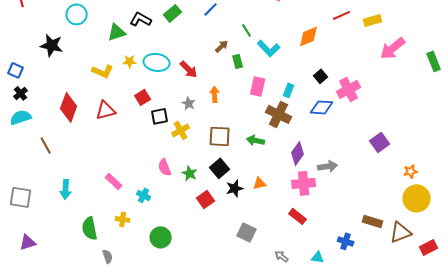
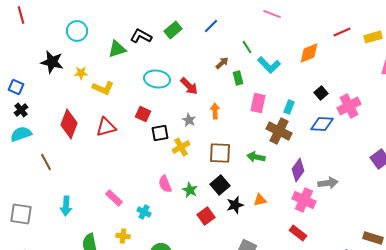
yellow star: (130, 61) -> (81, 73), moved
red square: (143, 97) -> (143, 114), turned -35
pink cross: (304, 183) -> (304, 200), turned 30

